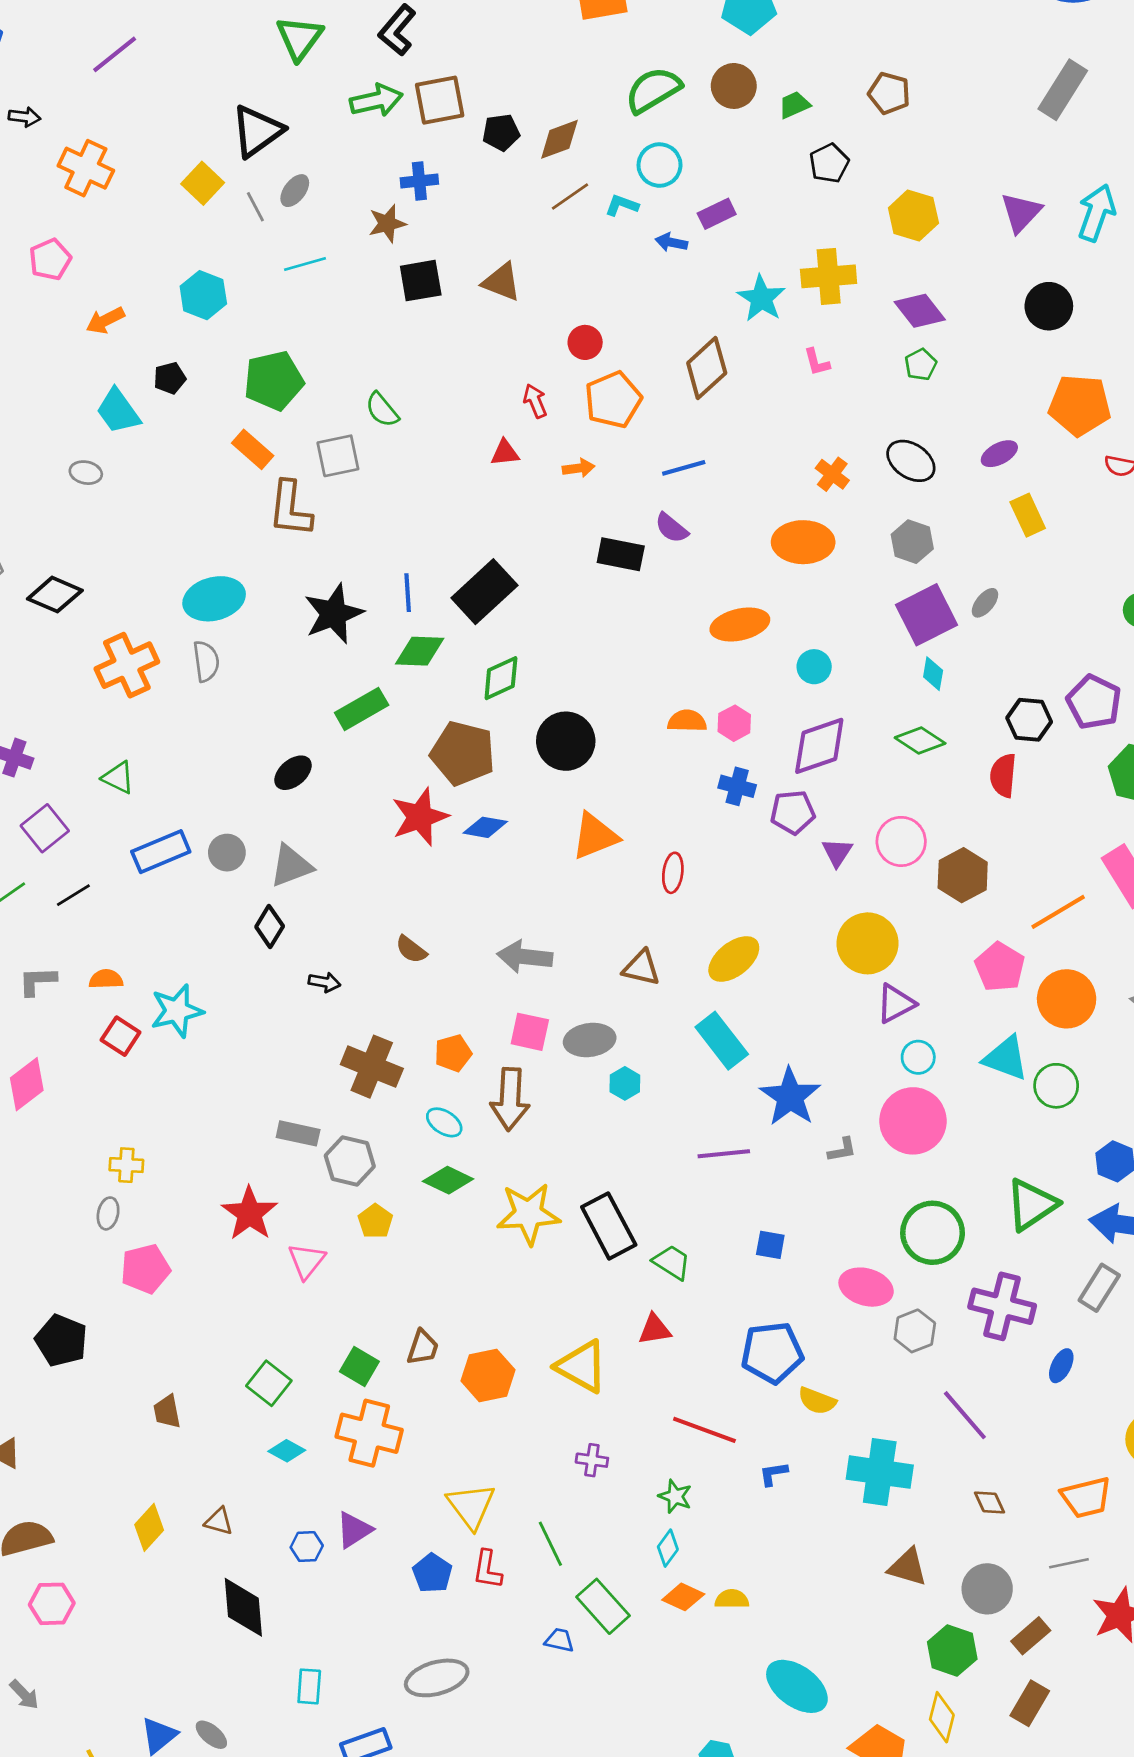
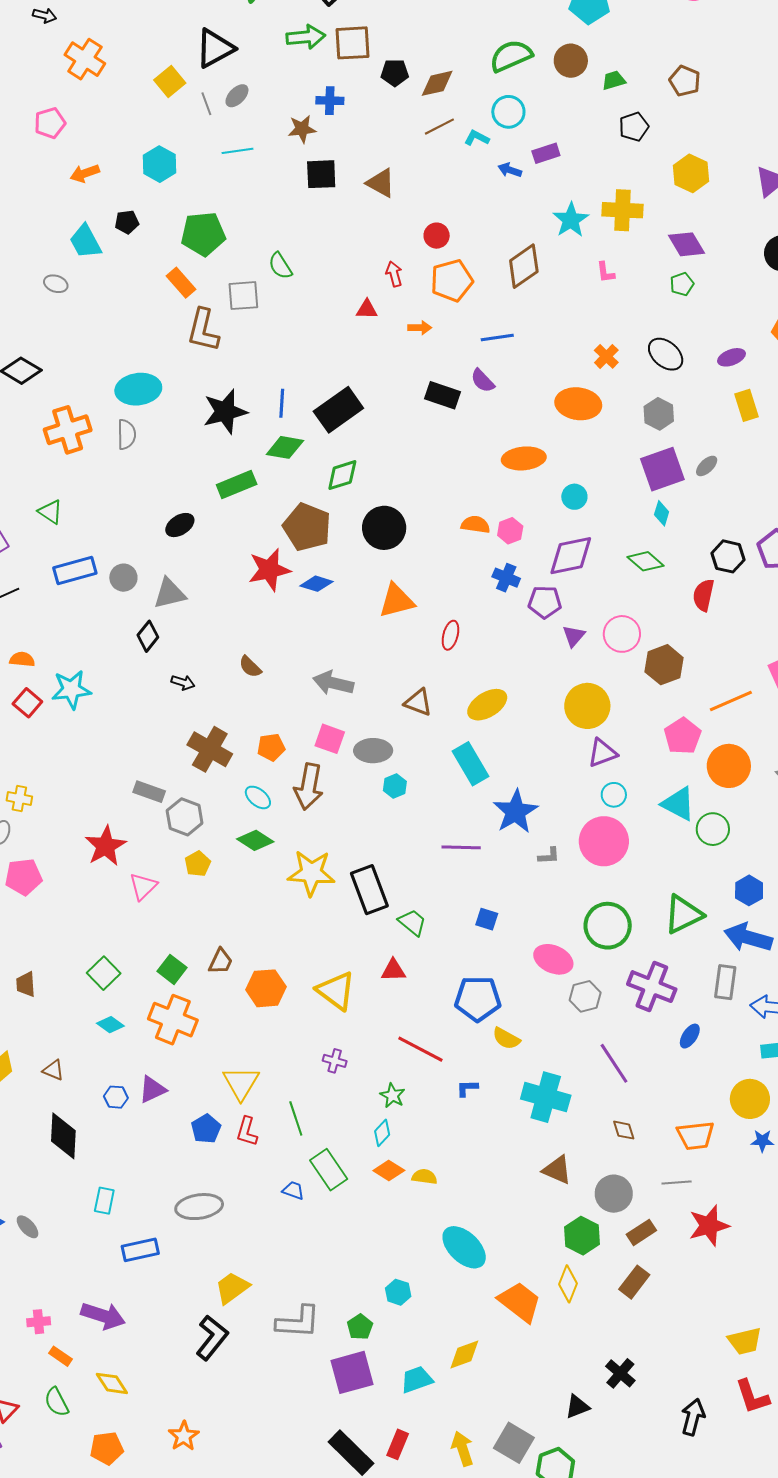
gray rectangle: (1099, 1288) -> (725, 982), turned -32

